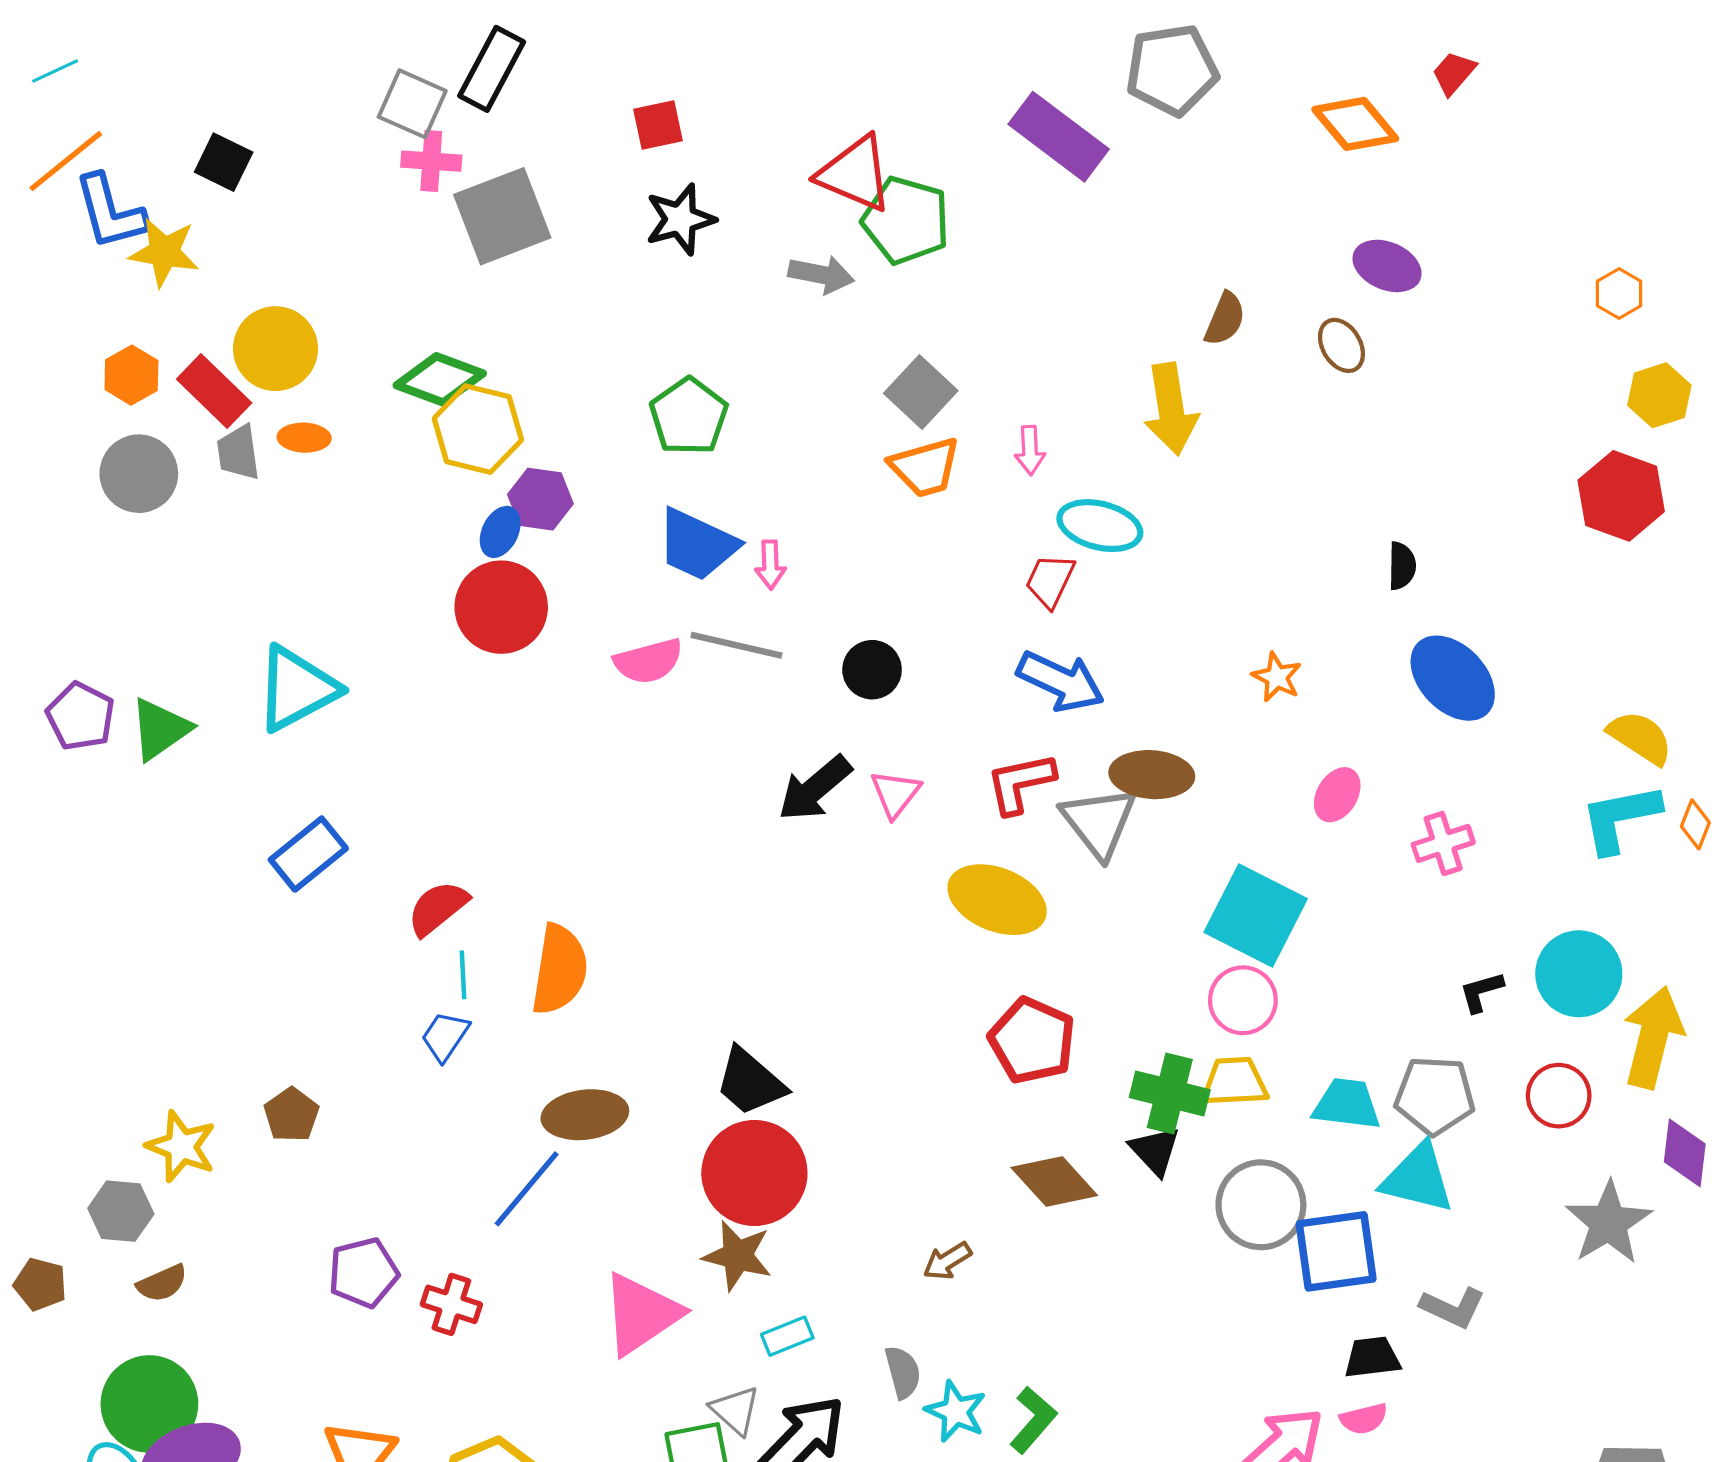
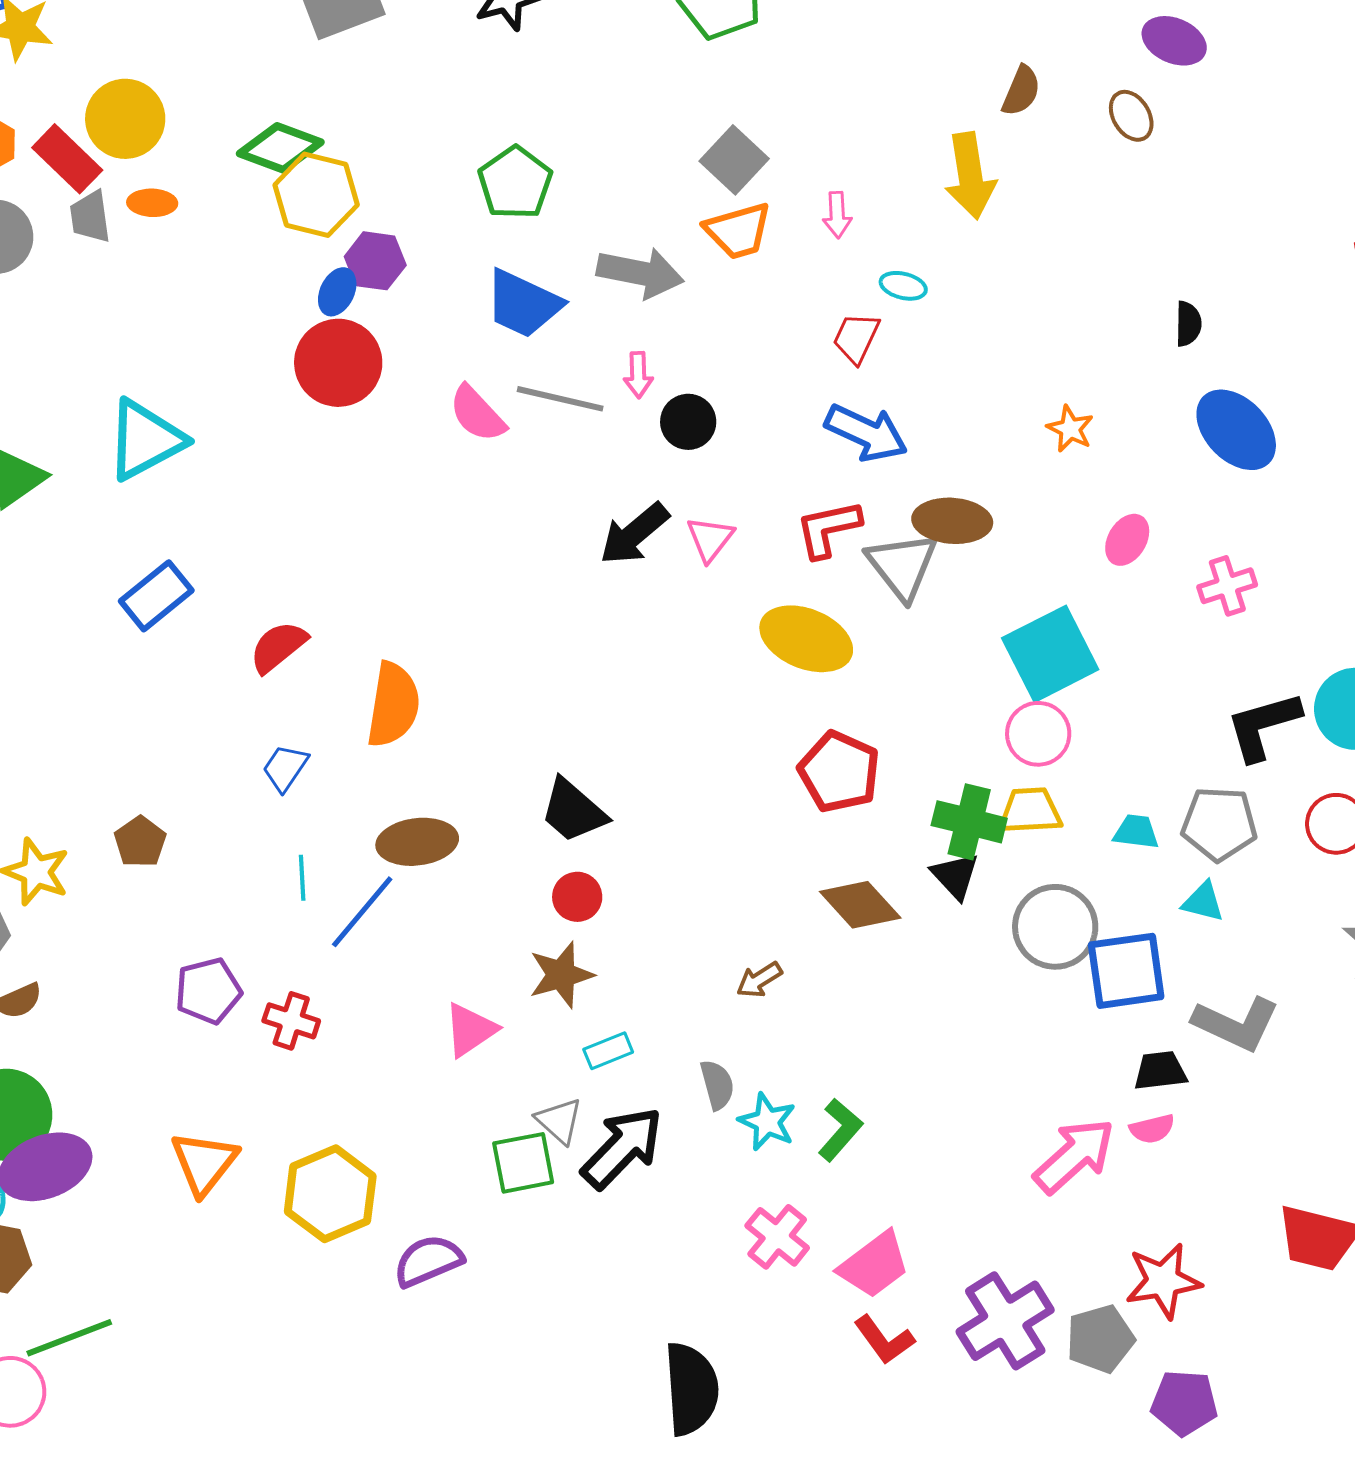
gray arrow: (821, 274) -> (640, 273), moved, size x1.4
cyan ellipse: (1100, 526) -> (903, 286), size x0.6
pink arrow: (770, 565) -> (638, 375), moved
pink semicircle: (648, 661) -> (477, 414), turned 62
cyan square: (1256, 915) -> (1050, 654), turned 36
cyan line: (463, 975) -> (302, 878), moved
black L-shape: (1481, 992) -> (1263, 726), size x1.8
cyan trapezoid: (1347, 1104) -> (1136, 832), size x0.7
red circle: (754, 1173) -> (577, 897), size x0.5
cyan triangle: (1418, 1178) -> (1203, 902), size x0.6
brown star: (737, 1256) -> (561, 975), turned -30
gray L-shape: (1453, 1308) -> (1236, 1024), size x1.4
pink triangle: (641, 1314) -> (470, 1030), size x0.7

